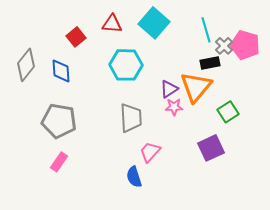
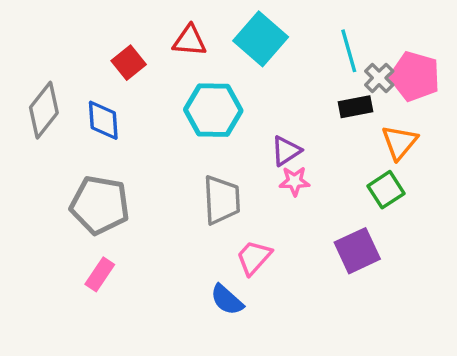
orange triangle: (196, 87) -> (400, 142), moved, size x0.7
blue semicircle: (134, 177) -> (227, 300), turned -30

